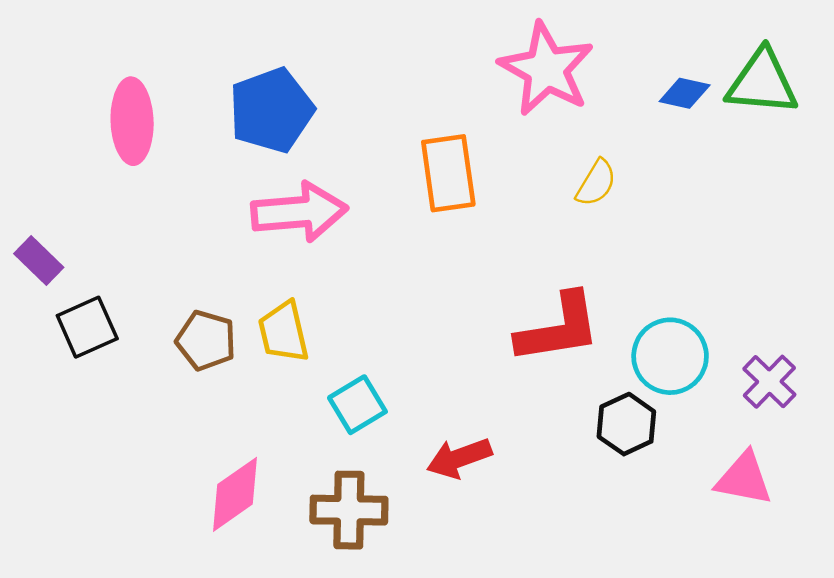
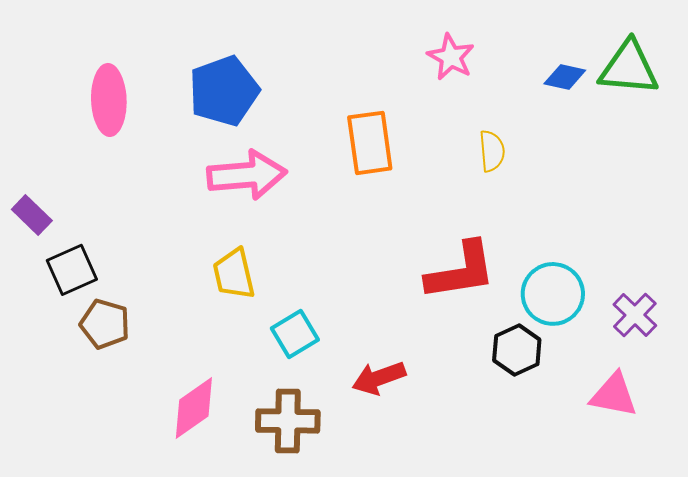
pink star: (546, 69) -> (451, 57), size x0.6
yellow semicircle: (596, 183) -> (492, 151), turned -36
brown pentagon: (206, 340) -> (105, 324), moved

